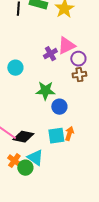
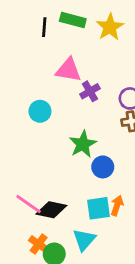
pink triangle: (66, 46) -> (68, 70), moved, turned 36
green star: (45, 91) -> (83, 144), turned -30
cyan triangle: (35, 158) -> (84, 240), moved, turned 36

